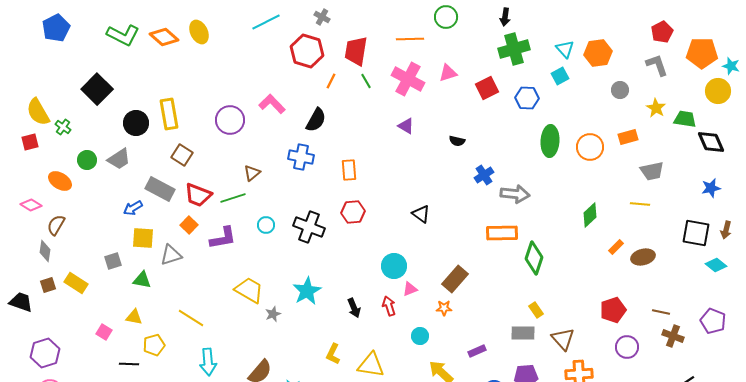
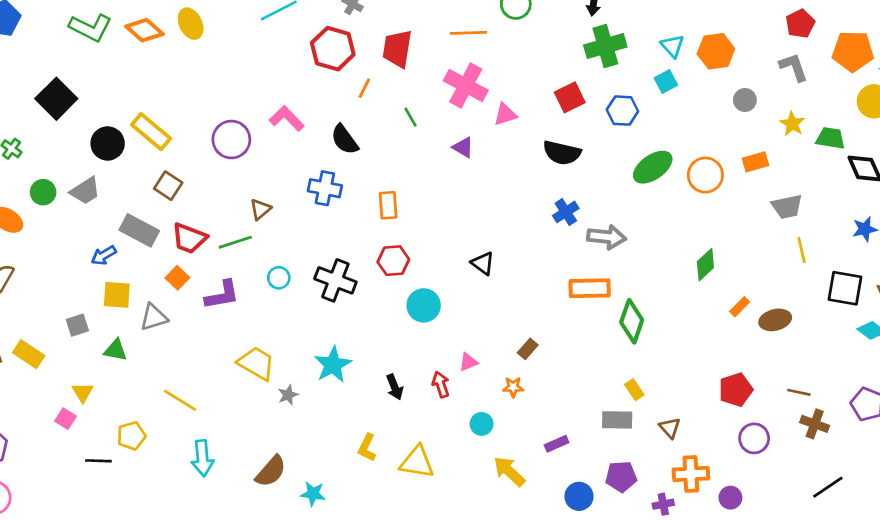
pink triangle: (448, 73) -> (505, 114), moved
green line: (366, 81) -> (410, 117), moved
yellow rectangle: (169, 114) -> (151, 132), turned -40
black semicircle: (316, 120) -> (345, 140), turned 115
black semicircle: (457, 141) -> (562, 153), moved, size x1.8
green ellipse: (550, 141) -> (653, 167), turned 52
yellow line: (640, 204) -> (802, 250), moved, turned 72
cyan circle: (394, 266) -> (424, 305), moved
brown rectangle: (455, 279) -> (528, 349), size x0.6
yellow triangle: (134, 317) -> (83, 392), moved, turned 48
brown triangle: (563, 339) -> (670, 428), size x0.7

